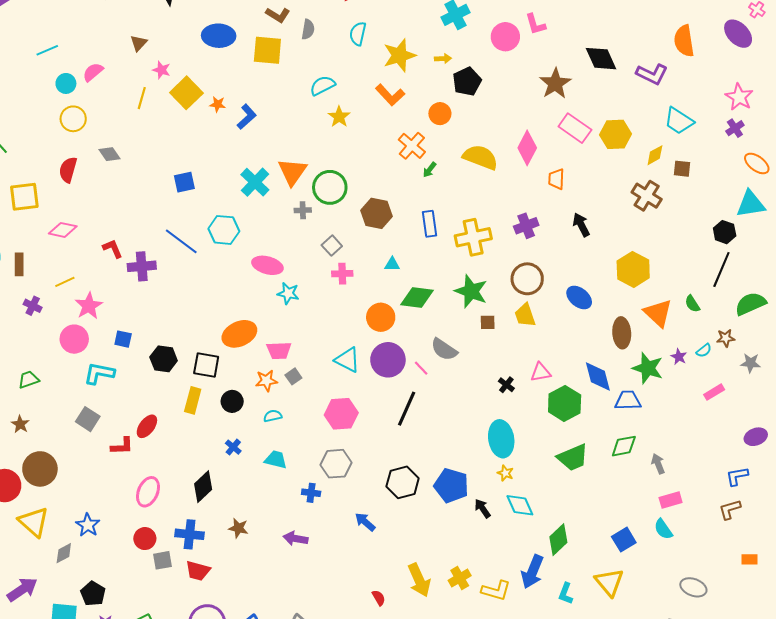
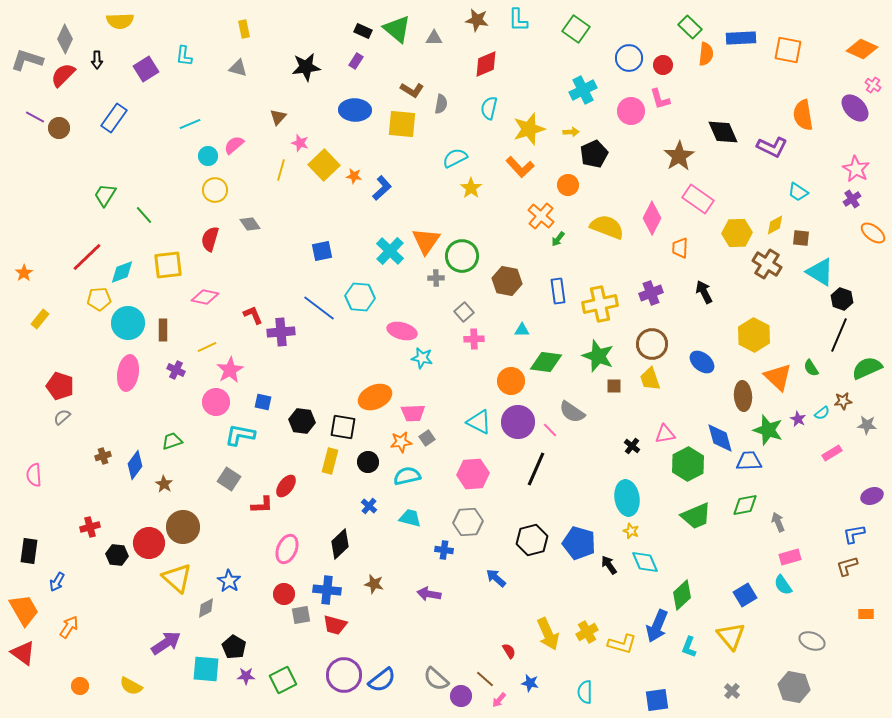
cyan trapezoid: (679, 121) -> (798, 192), size x0.7
yellow hexagon: (615, 134) -> (737, 233), moved
cyan triangle: (751, 204) -> (820, 272), moved, turned 40
cyan semicircle: (273, 416) -> (407, 476), size x1.5

